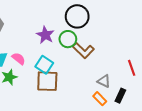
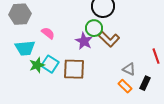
purple star: (45, 35) -> (84, 41), moved
pink semicircle: (19, 59) -> (48, 33), moved
cyan square: (44, 65) -> (50, 64), moved

